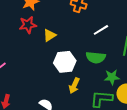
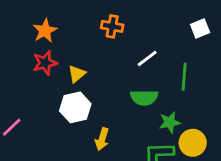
white hexagon: (65, 62) -> (75, 107), moved
yellow arrow: (74, 86) -> (102, 139), moved

